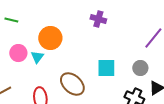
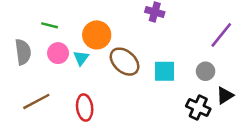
green line: (11, 20) -> (50, 25), moved
brown ellipse: (72, 84) -> (125, 62), moved

